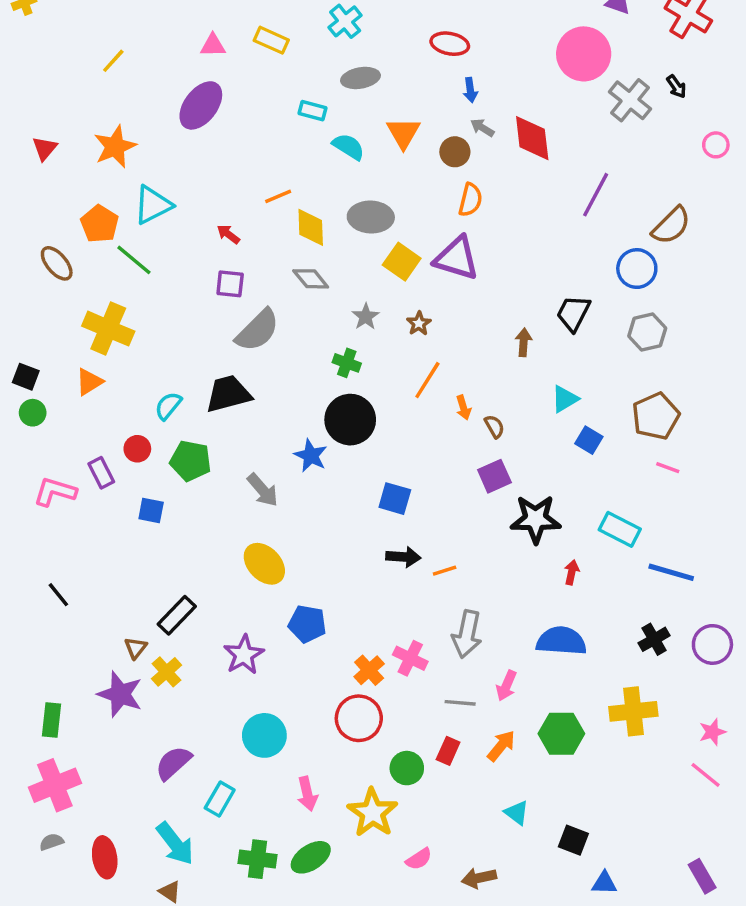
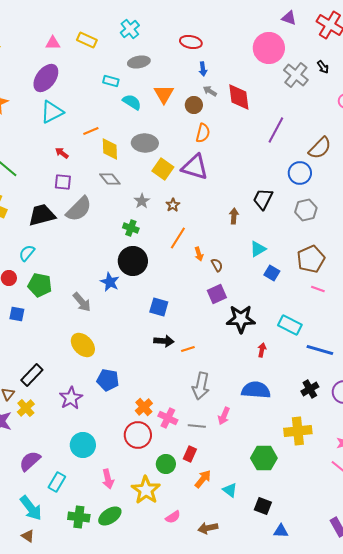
cyan triangle: (153, 205) -> (52, 112), moved
black trapezoid: (228, 394) -> (42, 215), moved
pink cross: (410, 658) -> (168, 418), moved
green hexagon: (561, 734) -> (264, 458), moved
orange arrow: (501, 746) -> (203, 479), moved

